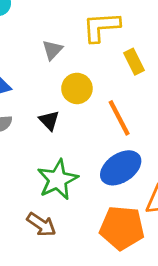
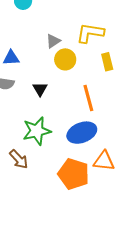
yellow circle: (77, 88) -> (65, 59), moved

